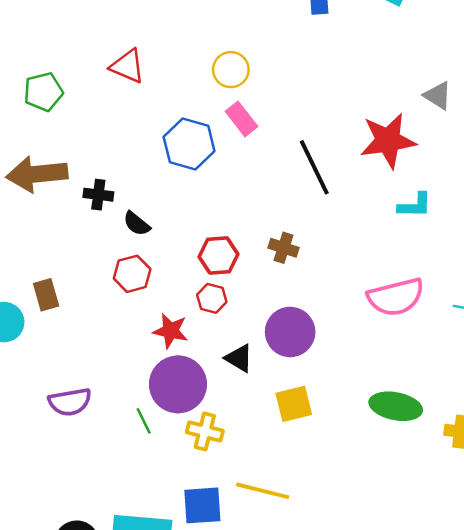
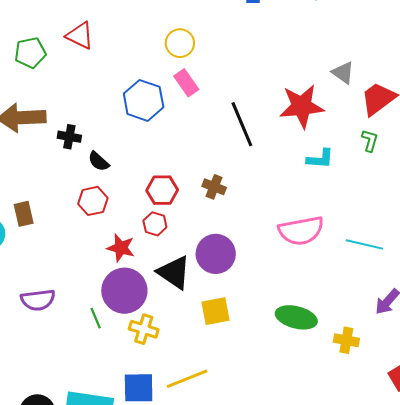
red triangle: (127, 66) -> (80, 35), moved
black triangle: (239, 358) -> (174, 272), size x1.5
yellow line: (263, 491) -> (187, 379), turned -39

